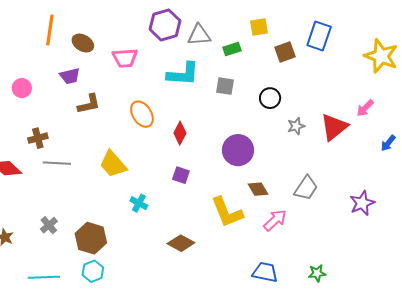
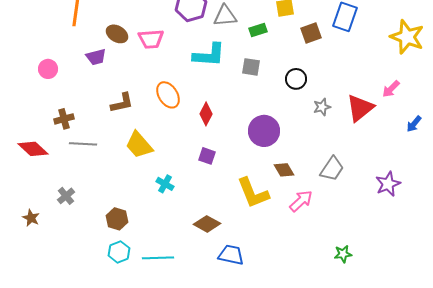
brown ellipse: (83, 43) -> (117, 34), moved
brown L-shape: (89, 104) -> (122, 103), moved
gray cross: (49, 225) -> (66, 196), moved
brown hexagon: (91, 238) -> (117, 219), size x0.7
blue trapezoid: (265, 272) -> (231, 255), moved
cyan line: (44, 277) -> (158, 258), moved

